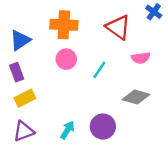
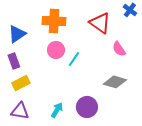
pink semicircle: (141, 58) -> (119, 49), turned 63
cyan line: (99, 70) -> (74, 59), moved
purple triangle: (24, 131) -> (20, 111), turned 30

